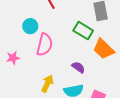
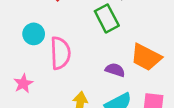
green rectangle: (83, 31) -> (107, 18), turned 48
orange trapezoid: (104, 49) -> (146, 57), moved

